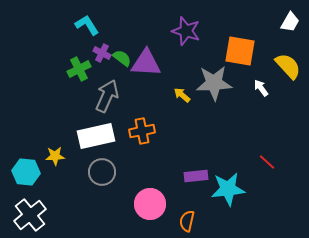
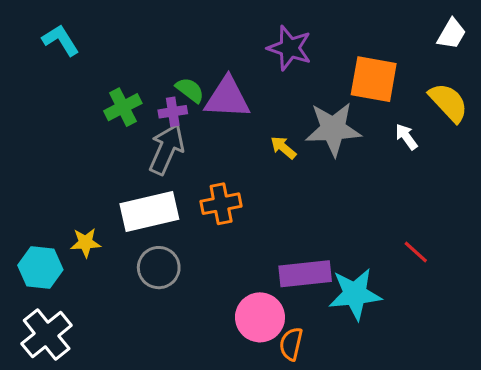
cyan L-shape: (87, 25) -> (61, 40), moved
purple cross: (102, 53) -> (173, 112), moved, turned -36
purple rectangle: (196, 176) -> (305, 274), size x1.4
pink circle: (150, 204) -> (260, 317), moved

